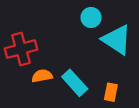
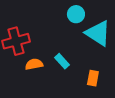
cyan rectangle: (75, 83) -> (62, 61), moved, size x0.7

